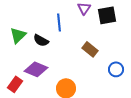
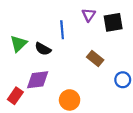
purple diamond: (36, 69) -> (38, 80), turned -30

